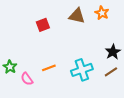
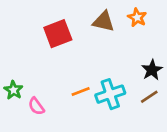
red square: (43, 25) -> (58, 34), size x1.5
orange line: (49, 68) -> (81, 91), moved

